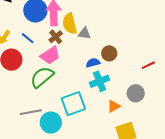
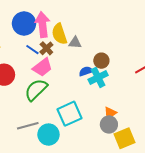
blue line: (28, 38) -> (32, 50), moved
cyan cross: (100, 81) -> (98, 77), moved
gray circle: (136, 93) -> (109, 124), moved

